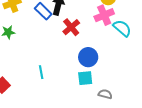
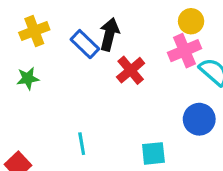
blue circle: (88, 57) -> (199, 119), moved

